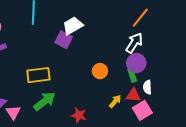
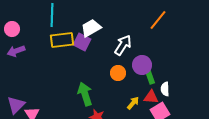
white arrow: (134, 43) -> (123, 45), moved
purple circle: (136, 63) -> (142, 65), moved
yellow rectangle: (38, 75) -> (62, 40), moved
green arrow: (44, 101) -> (85, 94), moved, turned -70

